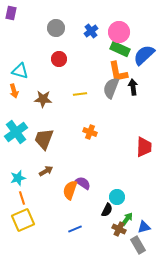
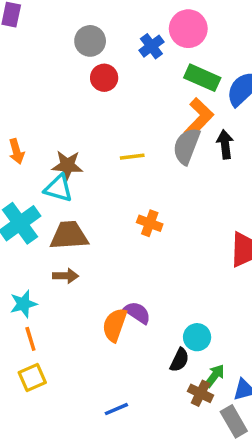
pink circle: (119, 32) -> (188, 29), moved
red circle: (59, 59) -> (104, 78), moved
cyan triangle: (20, 71) -> (59, 188), moved
orange L-shape: (118, 72) -> (199, 118), turned -125
brown trapezoid: (44, 139) -> (69, 236), turned 65
brown arrow: (46, 171) -> (66, 276), moved, turned 32
yellow square: (23, 220) -> (32, 378), size x0.7
blue line: (75, 229) -> (116, 409), moved

